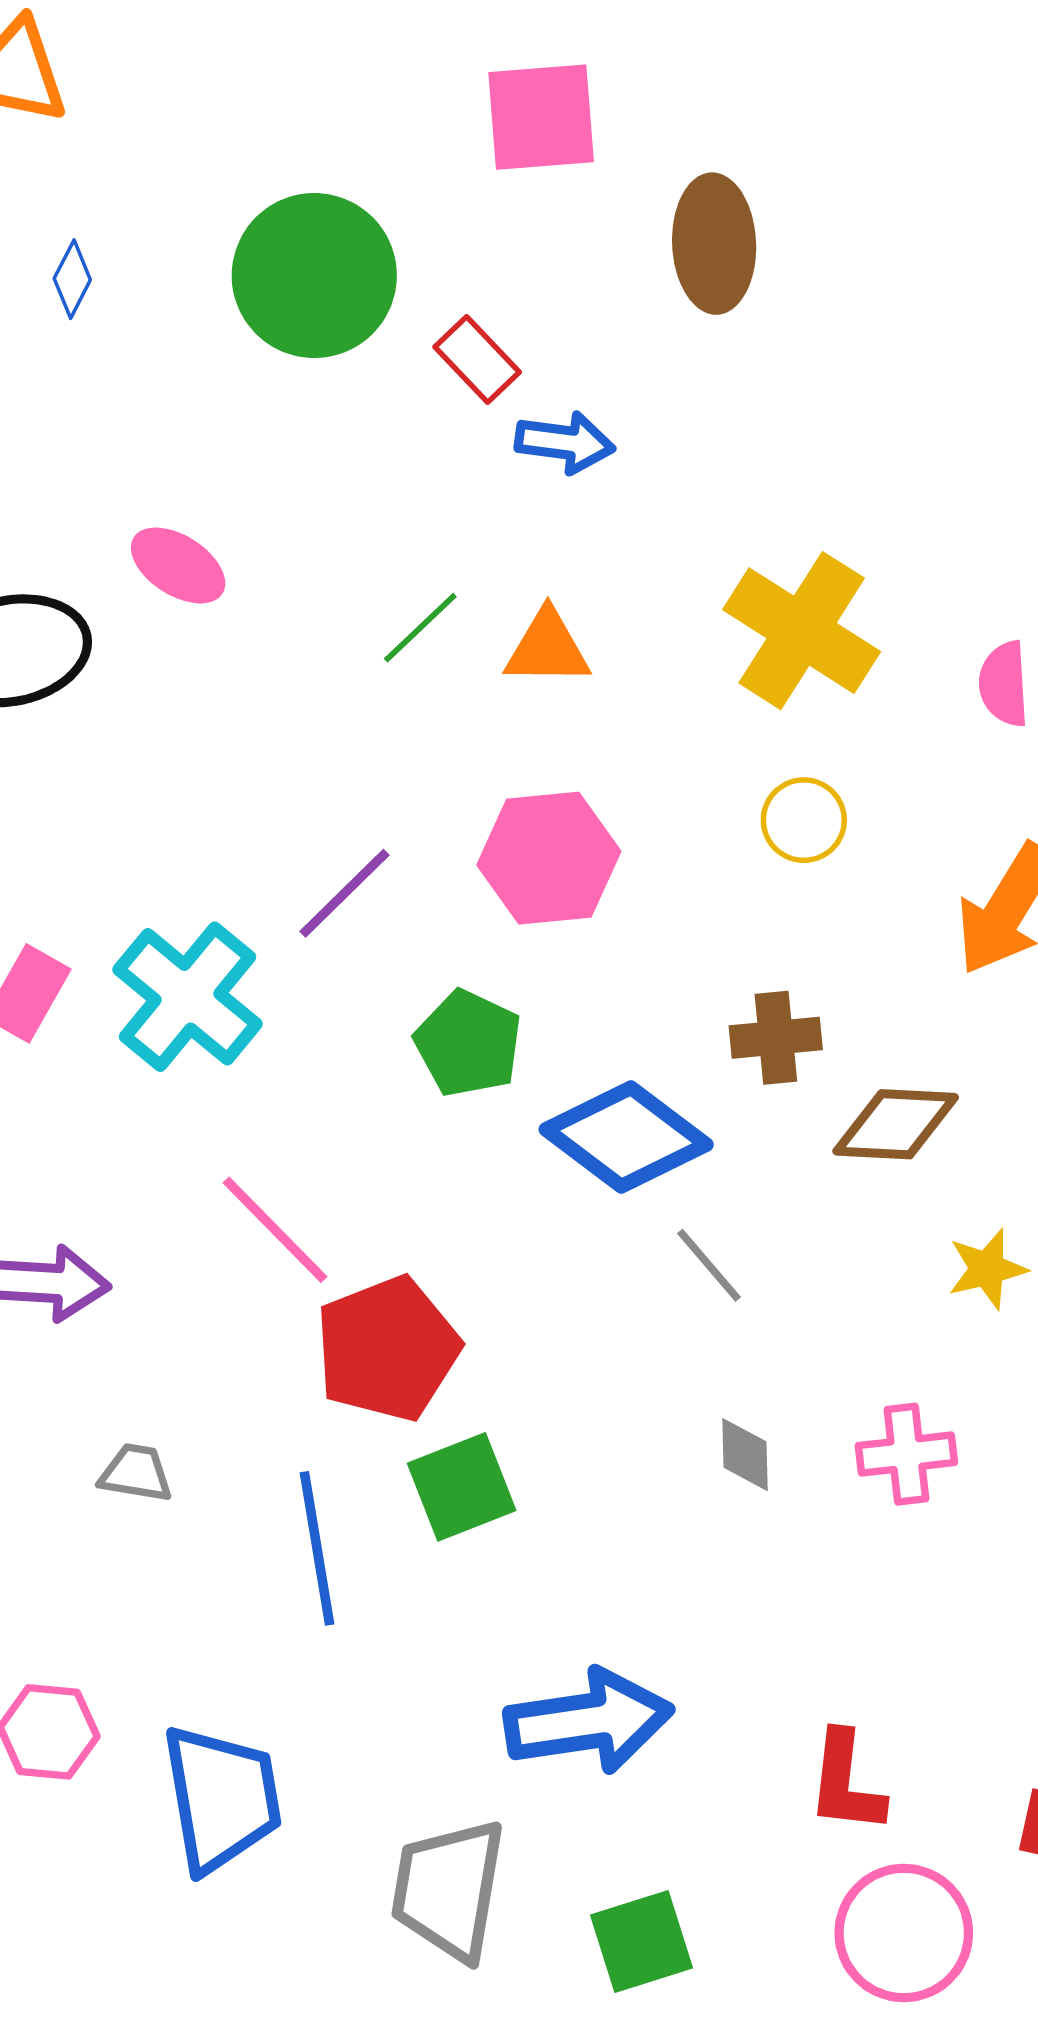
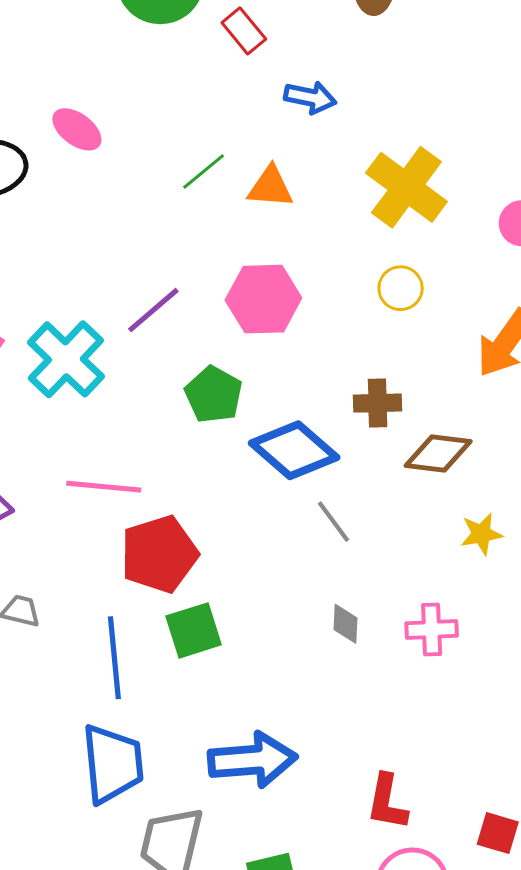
blue arrow: (565, 442) -> (310, 97), moved
pink line: (275, 1230) -> (104, 487), turned -44
blue trapezoid: (222, 1798) -> (112, 764), moved

